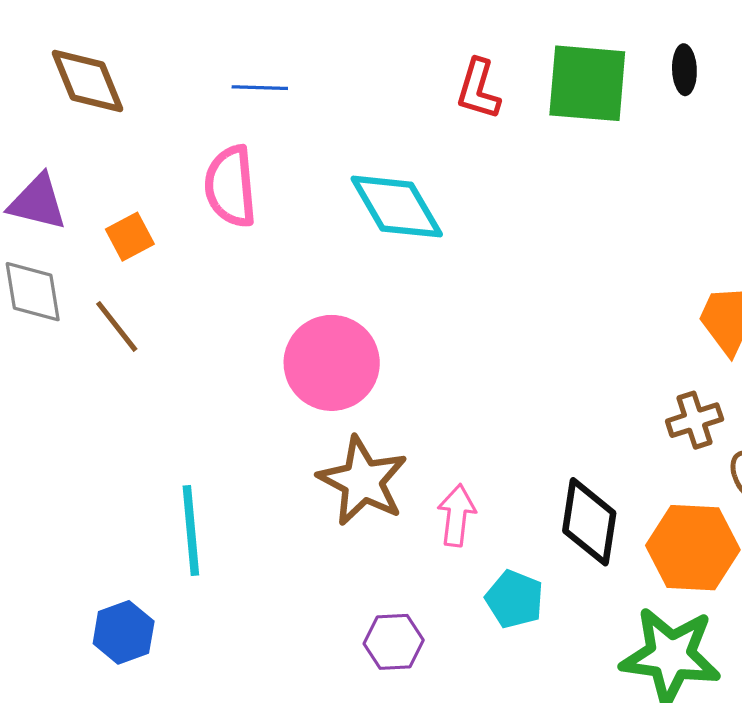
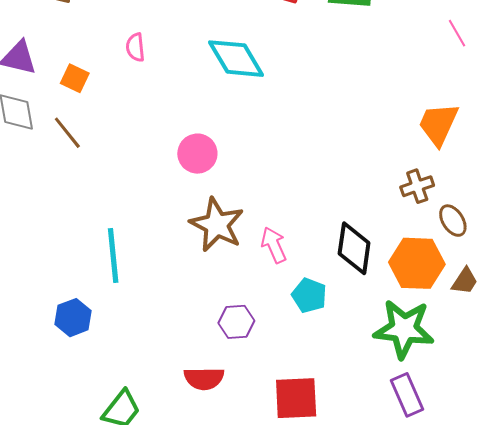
pink semicircle: (231, 186) -> (135, 47), size x0.6
orange square: (130, 237) -> (75, 78), turned -36
pink circle: (332, 363) -> (197, 154), size x0.7
pink arrow: (457, 515) -> (274, 245), turned -30

